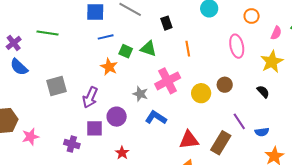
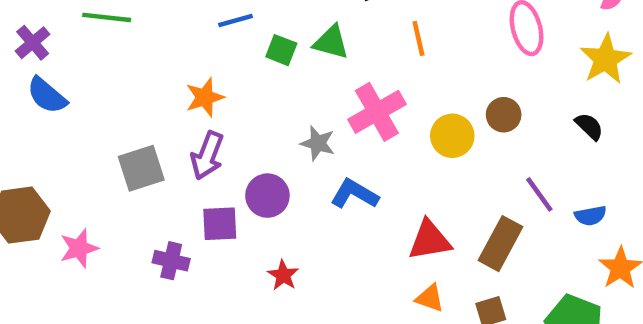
orange star: (109, 67) -> (205, 97), moved, turned 30
gray square: (57, 86) -> (141, 168), moved

